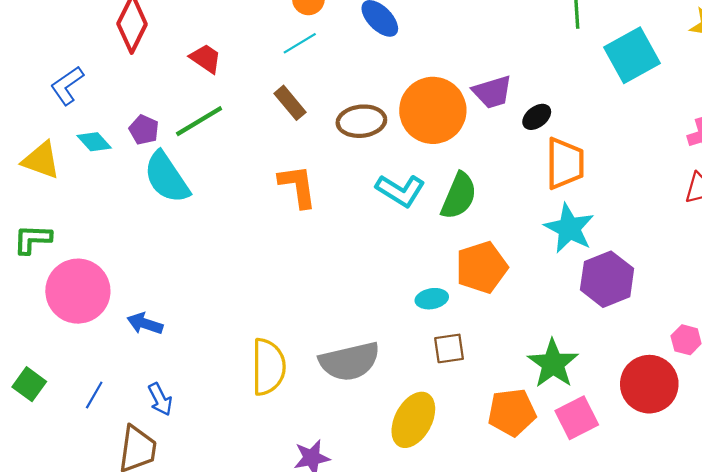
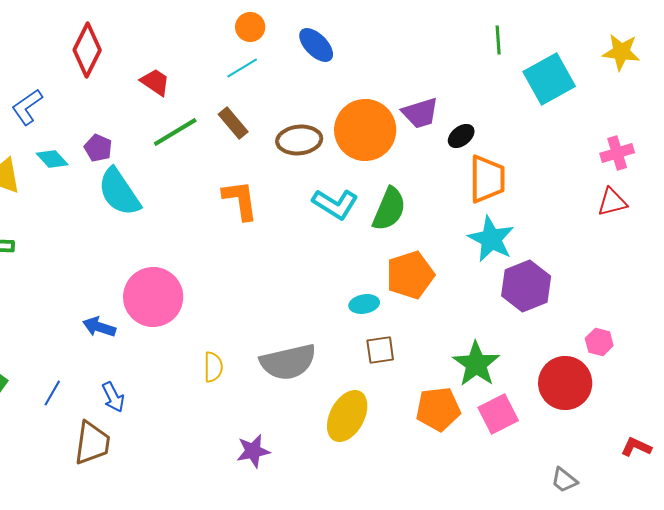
green line: (199, 121) -> (175, 132), moved
pink circle: (78, 291) -> (153, 297), moved
yellow semicircle: (268, 367) -> (213, 367), size x0.6

